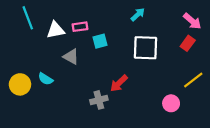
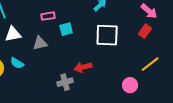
white triangle: (56, 30) -> (13, 34), moved
gray triangle: (71, 57) -> (40, 43), turned -42
red arrow: (119, 83) -> (83, 67), turned 30

